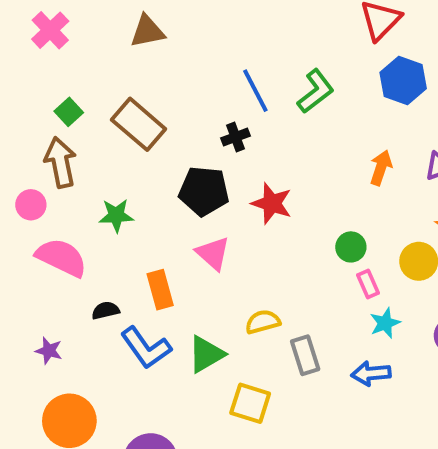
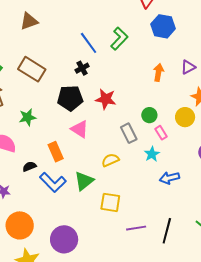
cyan star: (385, 323) -> (152, 154), moved
gray rectangle: (305, 355) -> (129, 133), moved

